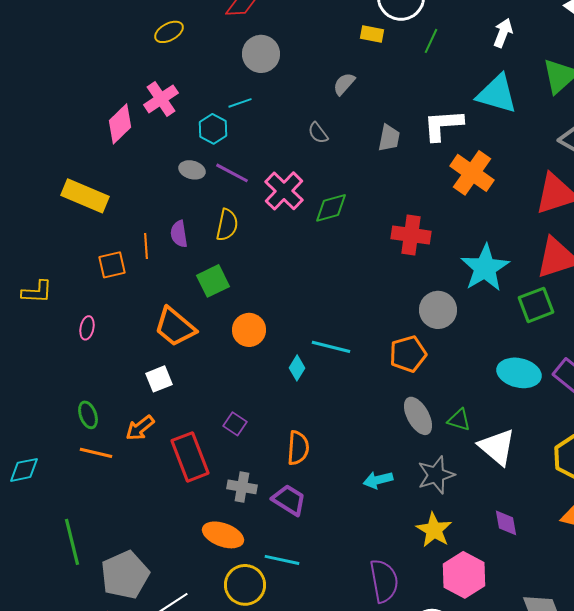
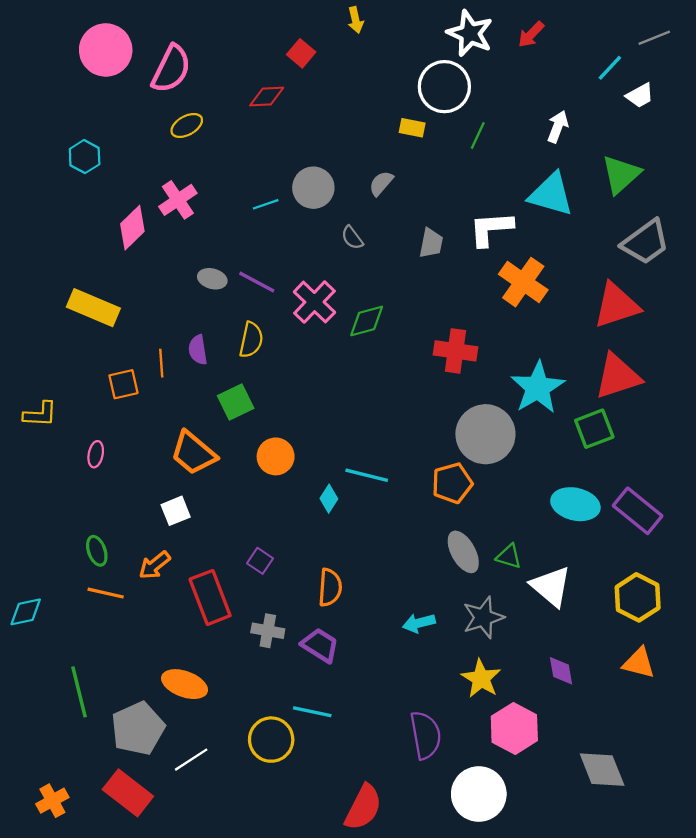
gray circle: (261, 54) -> (313, 188), moved
cyan hexagon: (213, 129) -> (85, 157), moved
gray circle: (438, 310) -> (485, 434), size x1.4
orange ellipse: (223, 535) -> (185, 684), moved

